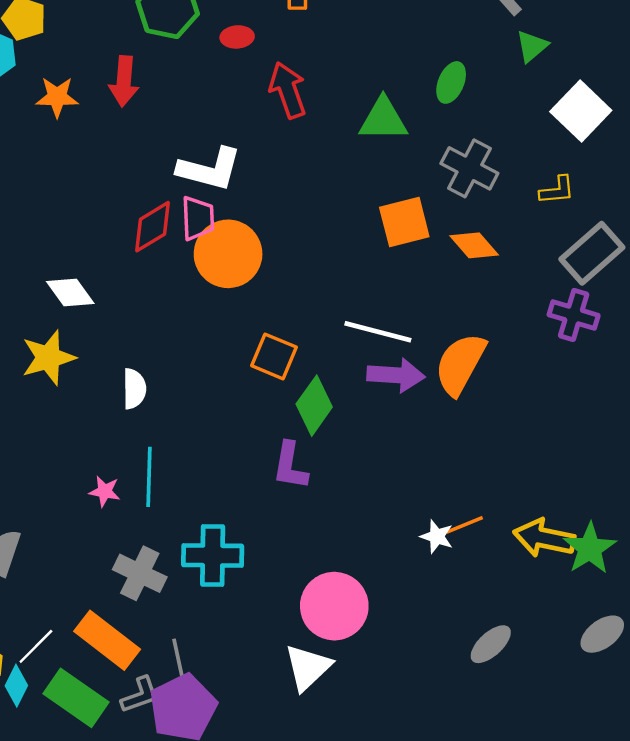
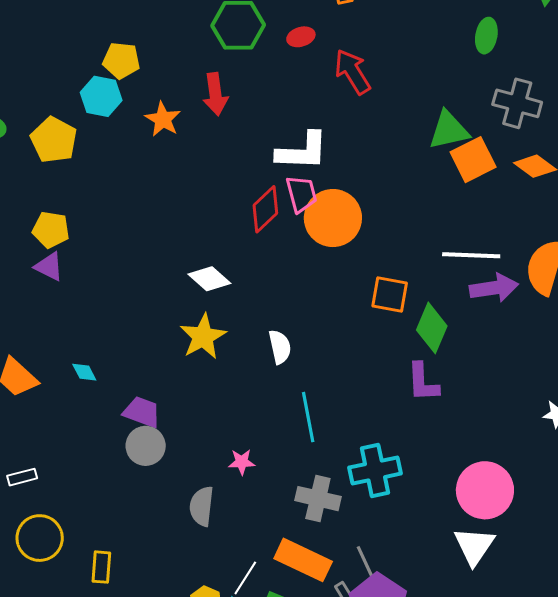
orange star: (57, 97) -> (163, 119), turned -30
green triangle: (383, 119) -> (449, 130), moved
pink star: (105, 491) -> (242, 462), moved

